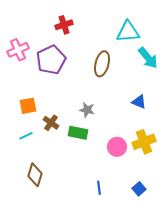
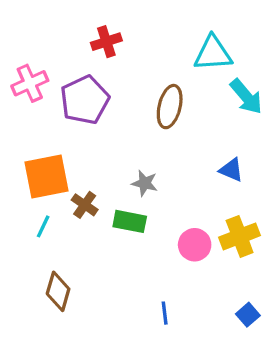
orange square: (28, 106) -> (46, 176), size x1.6
cyan line: (26, 136) -> (43, 226), turned -40
blue square: (139, 189) -> (248, 315), moved

